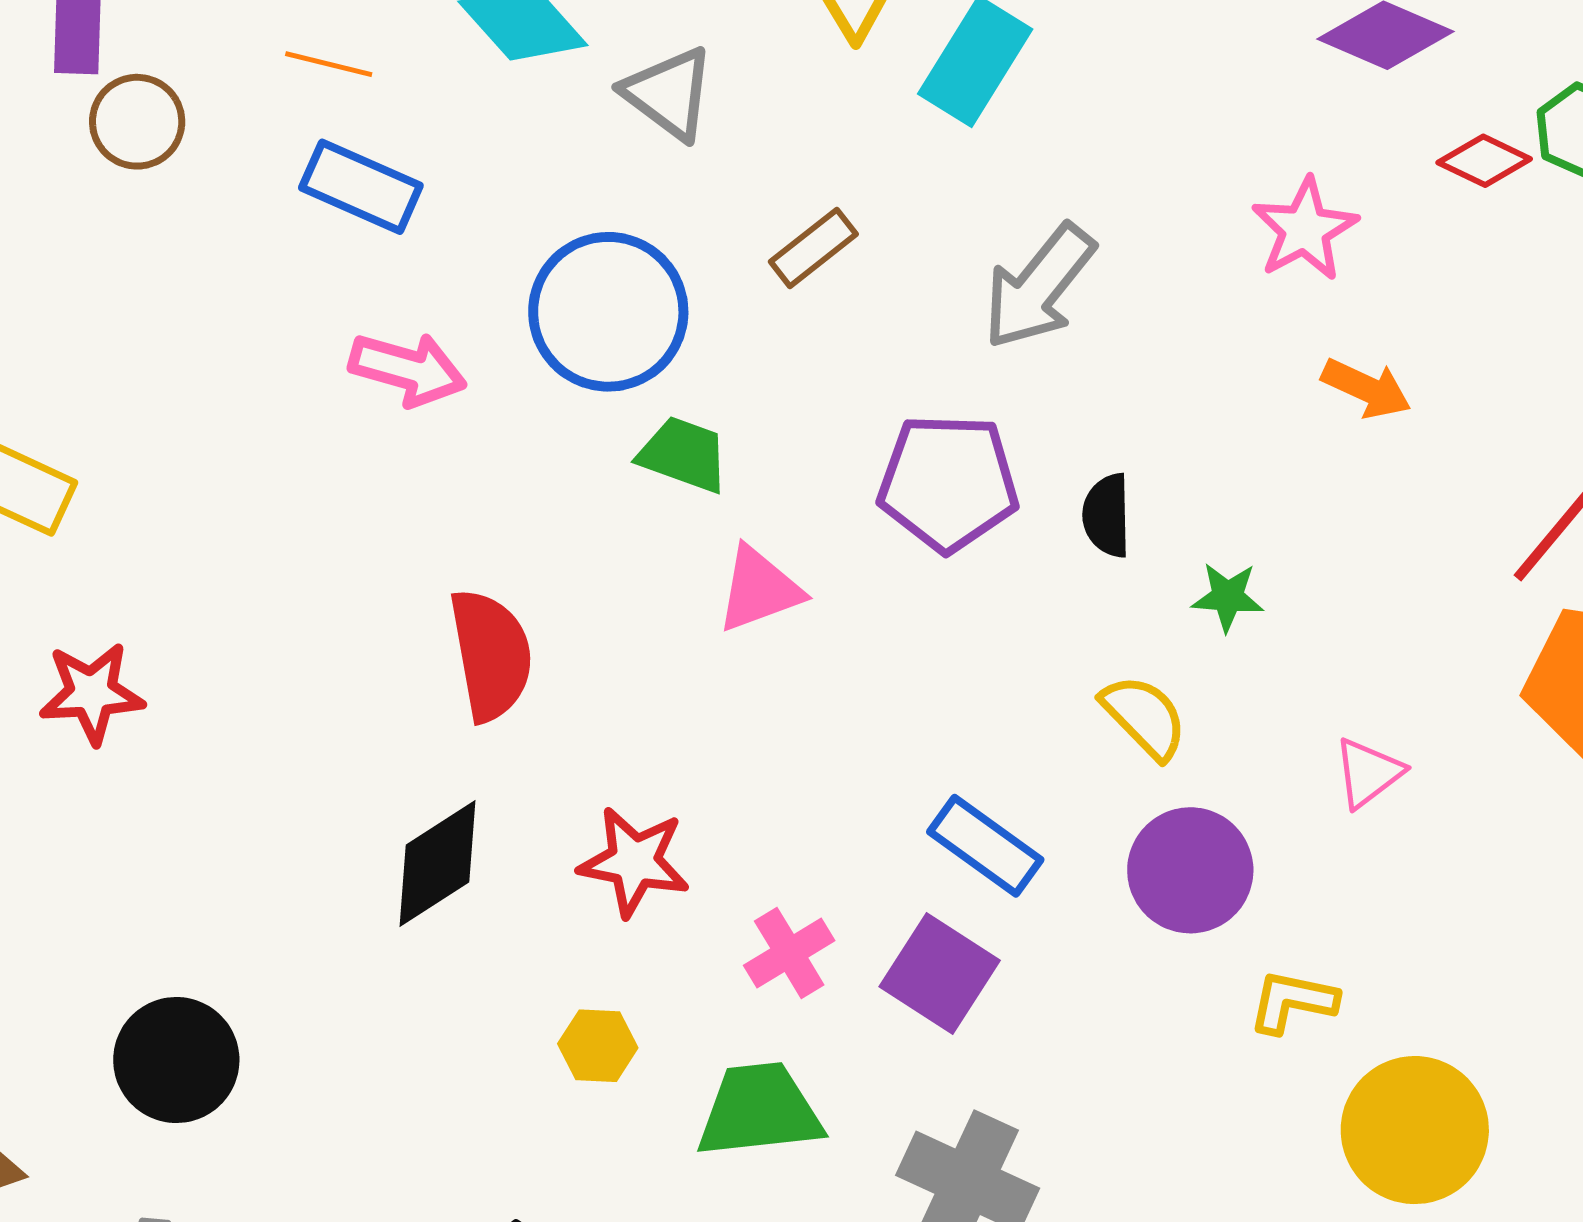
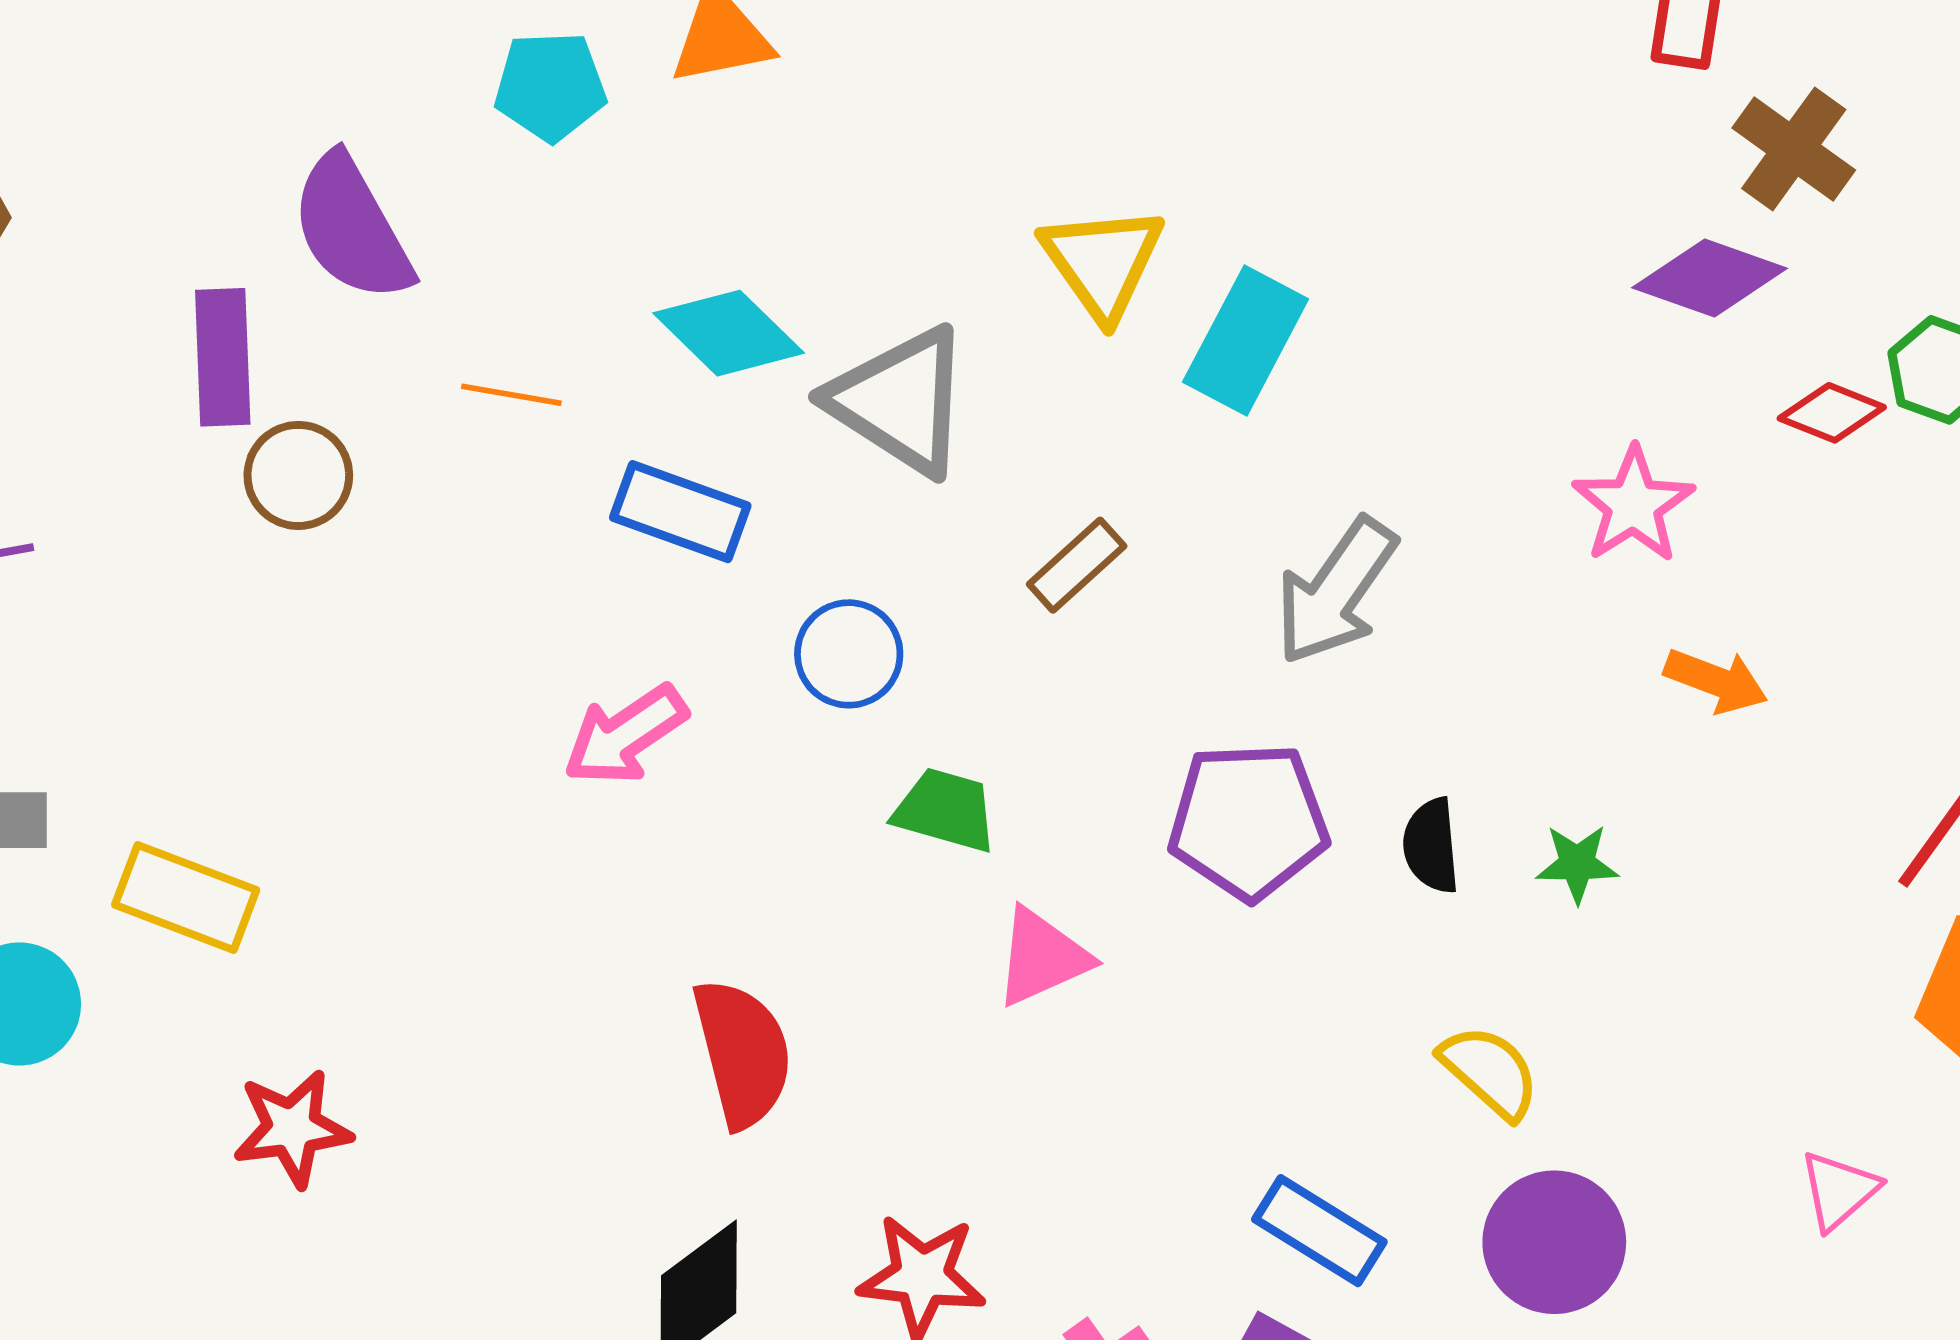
gray triangle: (669, 93) -> (900, 401), size x1.4
blue rectangle: (361, 187) -> (680, 512), moved
blue circle: (608, 312) -> (849, 654), size x0.6
pink arrow: (408, 369) -> (625, 735), turned 134
green star: (1228, 597) -> (1577, 864), moved
pink triangle: (1368, 773) -> (1839, 1190), moved

